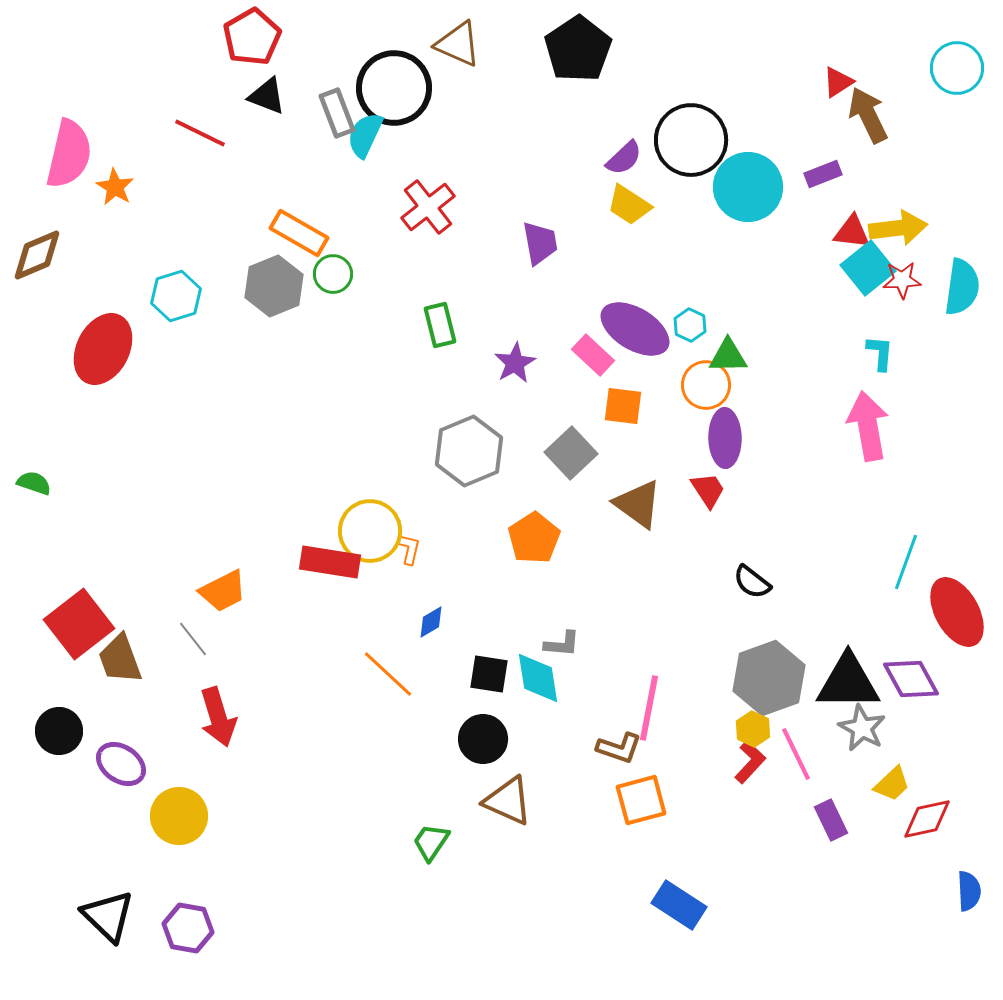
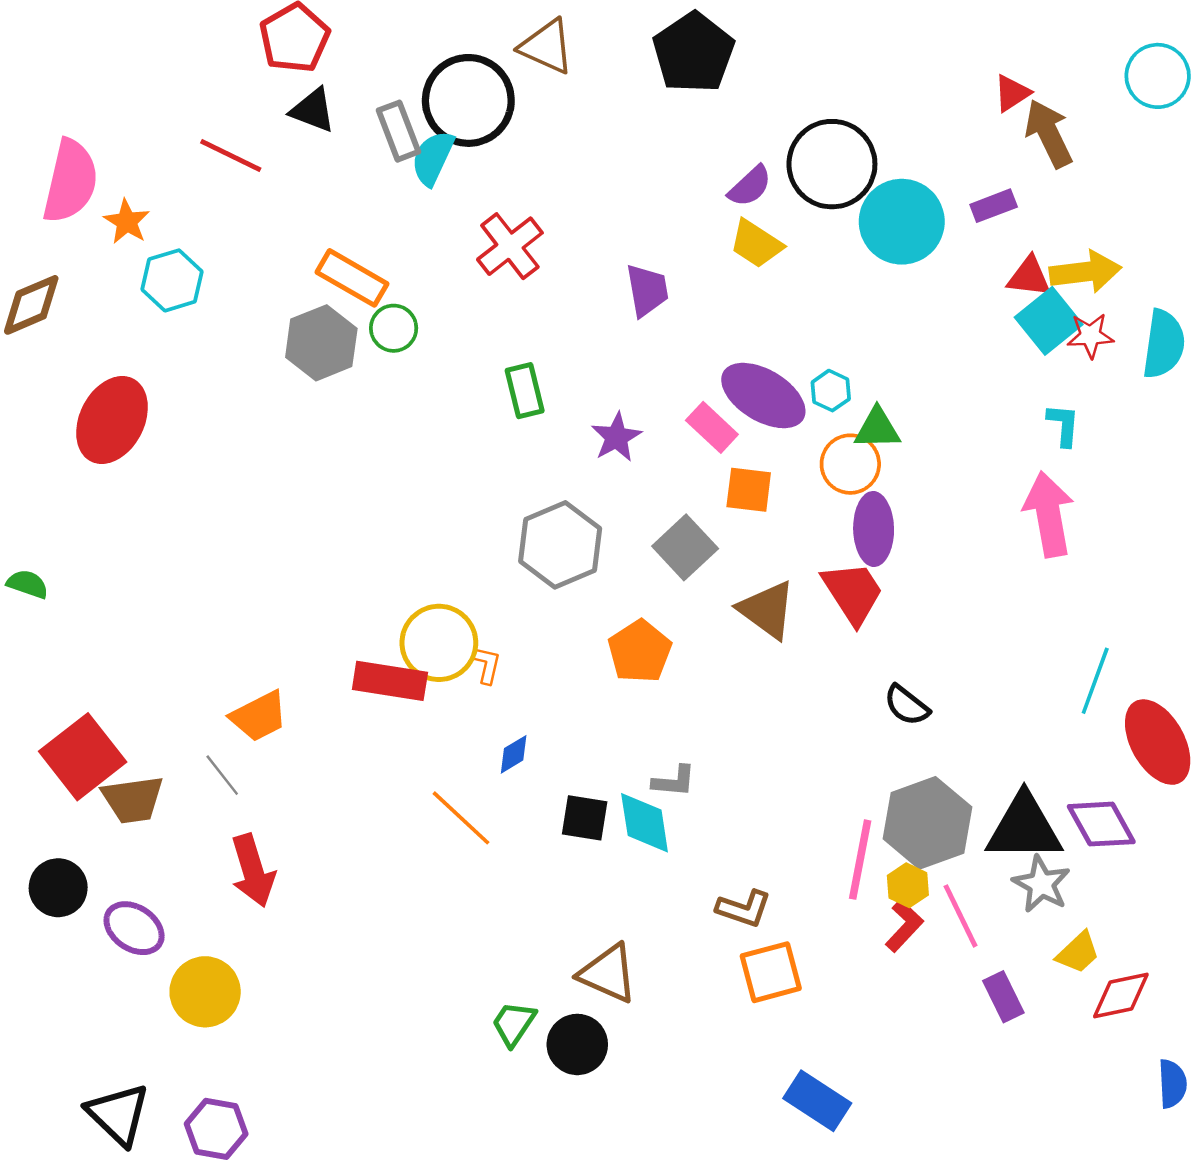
cyan hexagon: (176, 296) -> (172, 280), moved
red trapezoid: (708, 490) -> (853, 593), size x1.5
brown trapezoid: (120, 659) -> (133, 800), turned -78
pink line: (649, 708) -> (860, 860), moved
black circle: (483, 739) -> (577, 1044), moved

